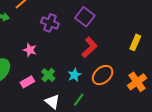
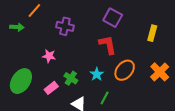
purple square: (85, 17) -> (113, 18), moved
red L-shape: (90, 47) -> (108, 45), turned -50

